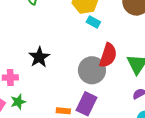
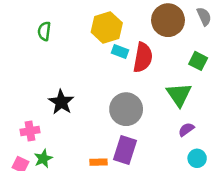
red semicircle: (108, 55) -> (143, 57), moved

